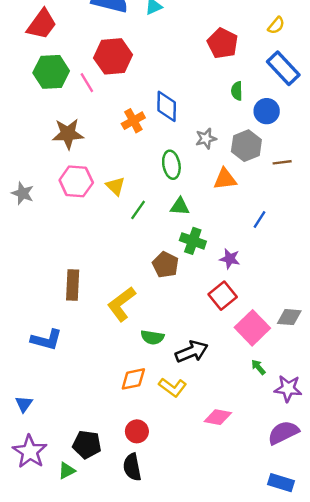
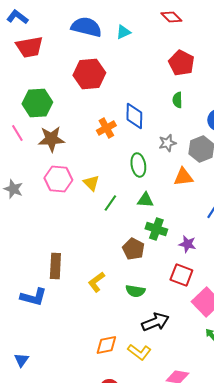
red trapezoid: (42, 24) -> (29, 47), turned 44
green hexagon: (51, 72) -> (37, 103), moved
pink line: (87, 83) -> (17, 133), moved
green semicircle: (237, 91) -> (177, 100), moved
red square: (223, 296) -> (181, 275), turned -30
yellow L-shape: (121, 304) -> (96, 282), size x0.7
green semicircle: (152, 337) -> (135, 291), moved
blue L-shape: (46, 340) -> (33, 297), moved
blue triangle: (24, 404) -> (21, 360), moved

